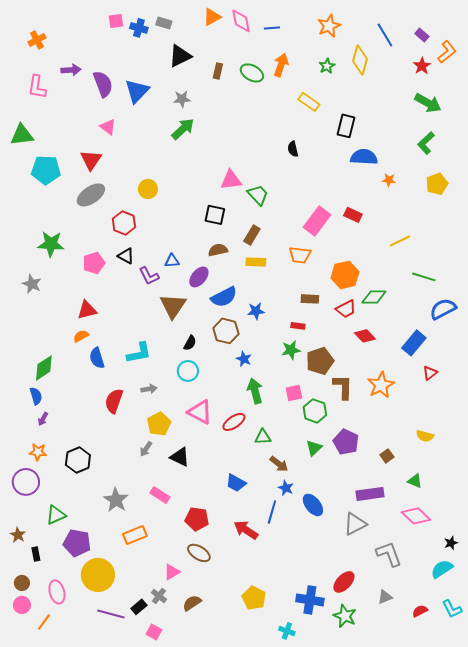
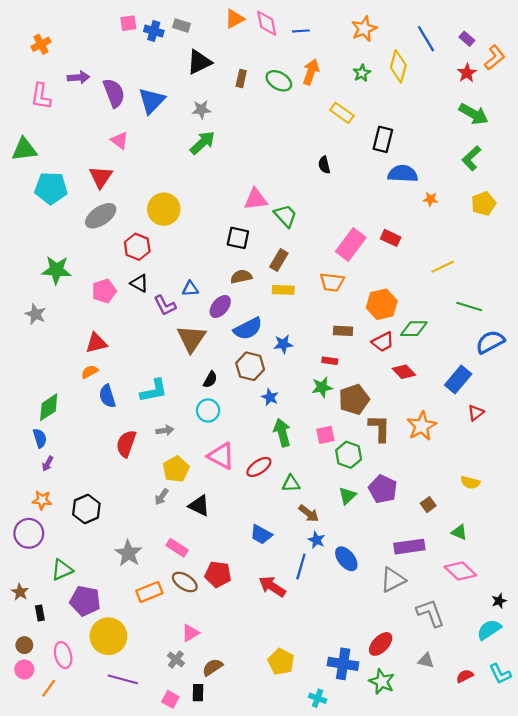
yellow circle: (148, 189) -> (164, 209), size x1.5
brown ellipse: (199, 553) -> (185, 582), moved
gray triangle: (385, 597) -> (426, 661), turned 35
black rectangle: (139, 607) -> (198, 693), moved, turned -49

